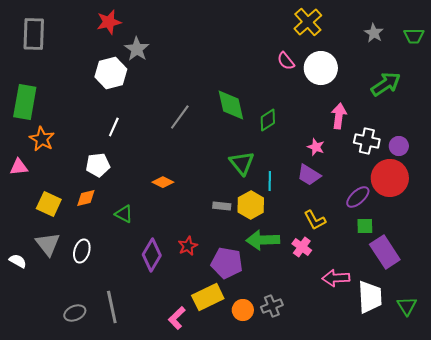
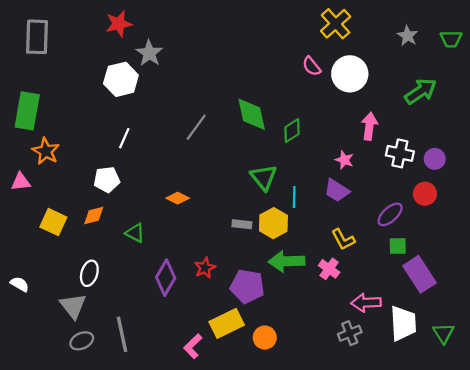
red circle: (390, 178) -> (425, 194), size x0.6
gray triangle: (48, 244) -> (73, 306), moved
gray cross: (272, 306) -> (350, 333), moved

